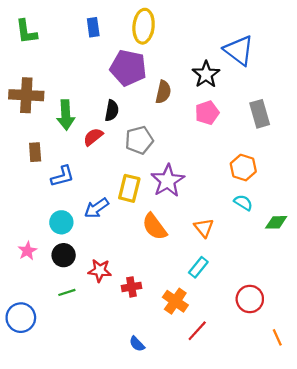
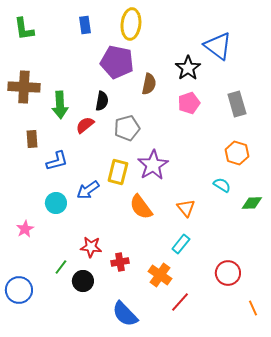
orange hexagon: (243, 168) -> (237, 153), moved
black circle: (64, 255) -> (83, 281), moved
green line: (67, 292) -> (61, 267), turned -35
blue semicircle: (137, 344) -> (125, 314), size x1.8

